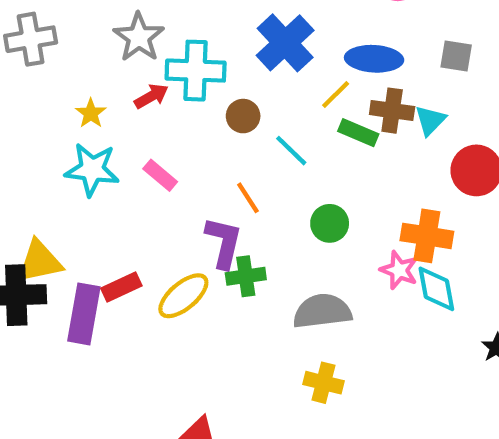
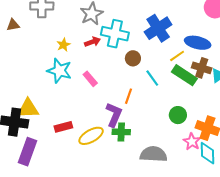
green rectangle: (358, 133) -> (184, 75), size x1.4
orange line: (248, 198) -> (129, 96), turned 42
green circle: (330, 223) -> (178, 115), moved
purple rectangle: (84, 314) -> (27, 152), moved

